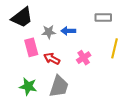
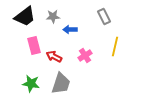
gray rectangle: (103, 17) -> (104, 17), turned 63
gray star: (49, 32) -> (53, 17), moved

